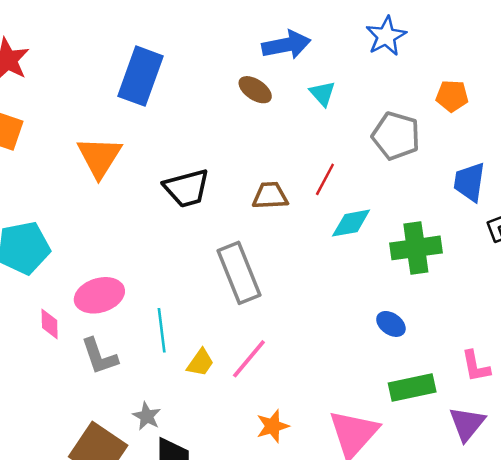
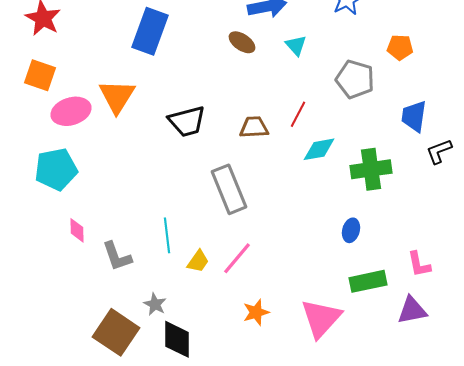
pink ellipse: (99, 295) -> (71, 111), moved
blue ellipse: (391, 324) -> (351, 230), turned 70
purple triangle: (467, 424) -> (412, 310), turned 40

